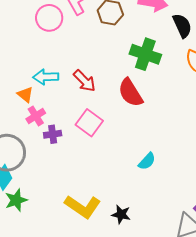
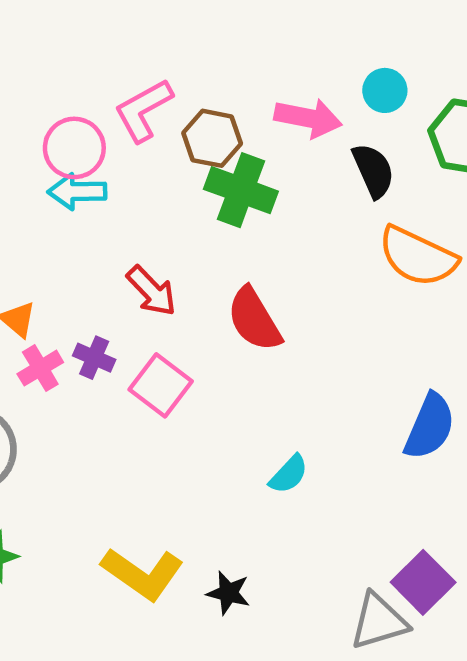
green cross: (145, 54) -> (241, 190), moved
cyan arrow: (46, 77) -> (77, 192), moved
purple cross: (53, 134) -> (94, 358), moved, turned 30

